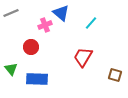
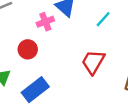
blue rectangle: (37, 79) -> (35, 90), turned -40

